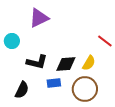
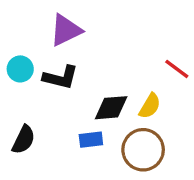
black L-shape: (37, 62) -> (61, 77), moved
black semicircle: (22, 90) -> (24, 140), moved

